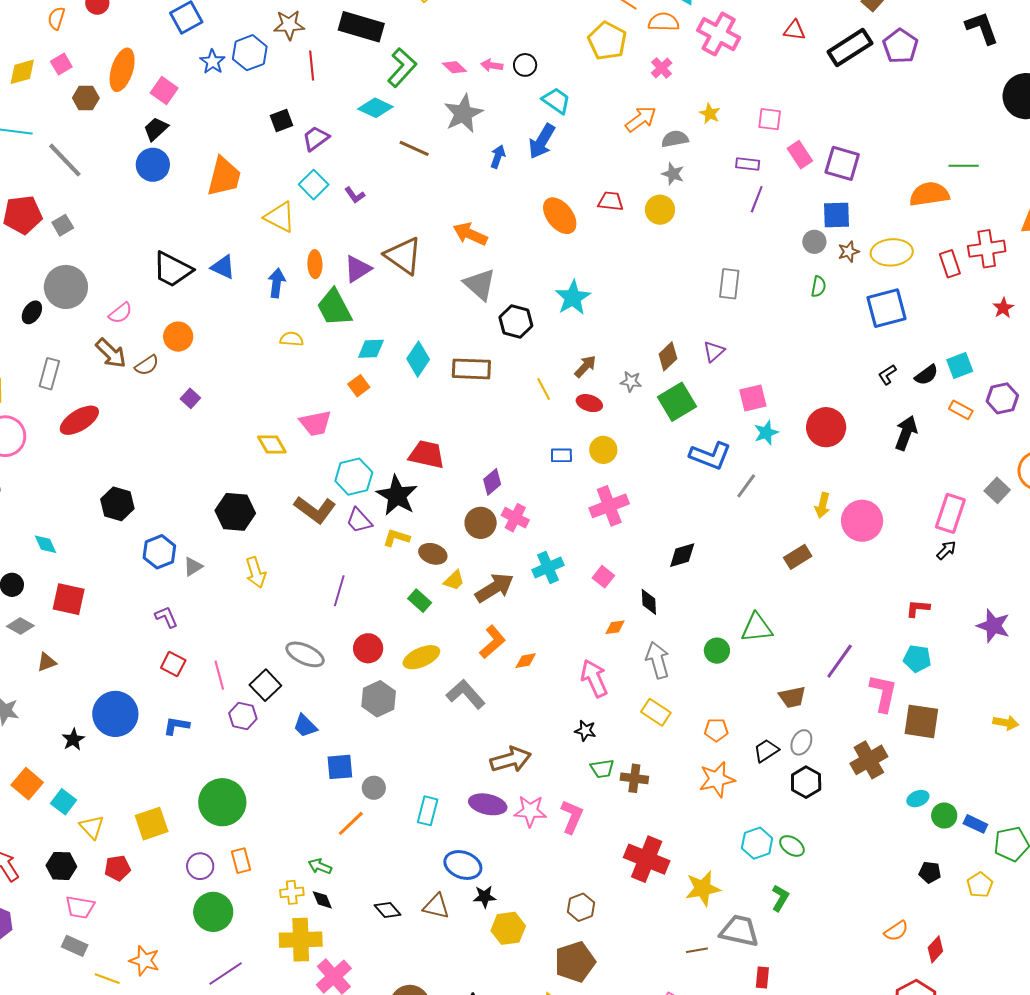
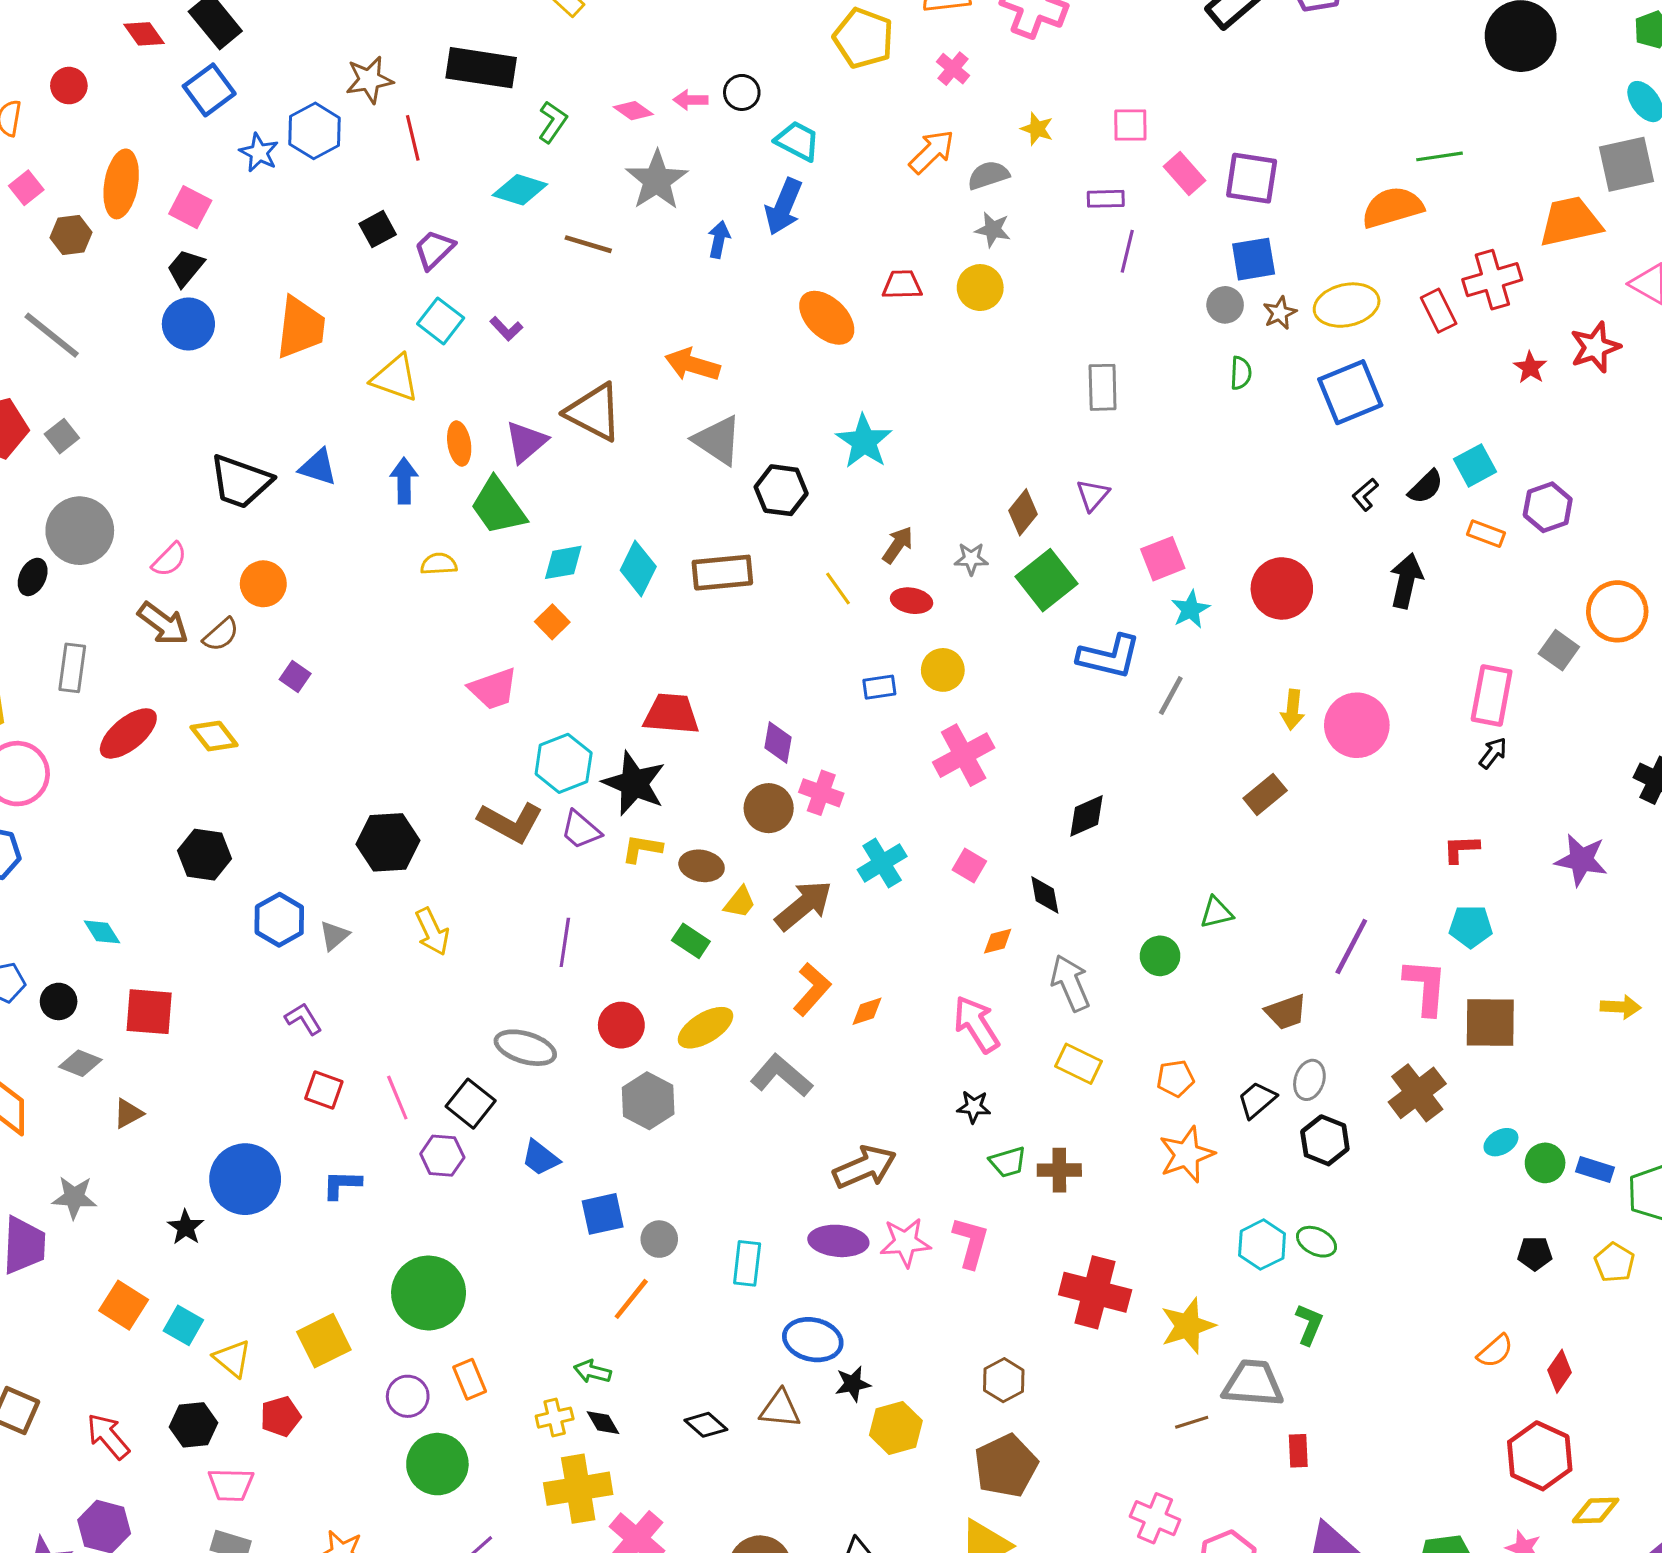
green L-shape: (402, 67) -> (553, 122), size x0.7
yellow diamond: (272, 444) -> (214, 736), moved
purple diamond: (492, 482) -> (778, 743), turned -32
green triangle: (757, 628) -> (1217, 912), size x0.7

